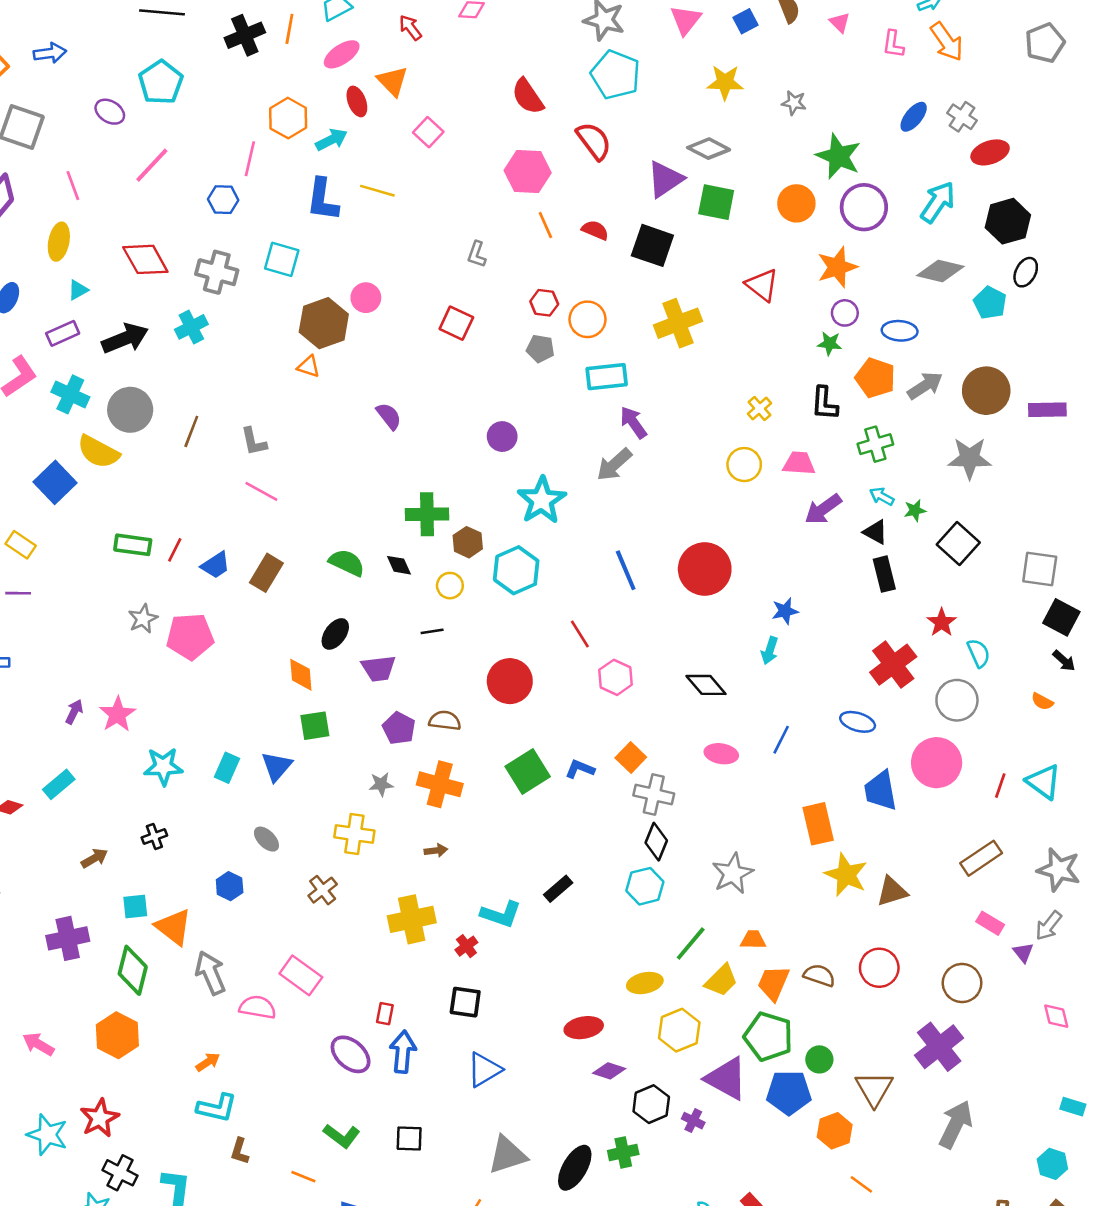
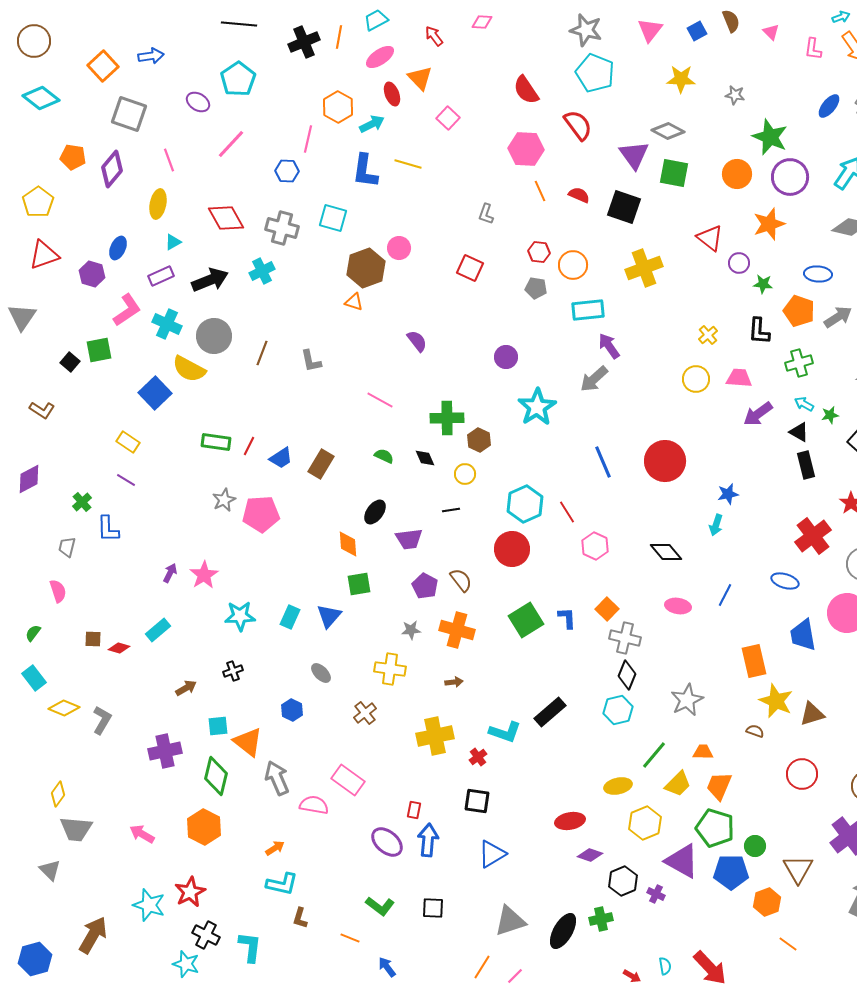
purple triangle: (665, 179) -> (634, 155), turned -32
purple circle: (845, 313) -> (739, 263), moved
pink line: (261, 491) -> (380, 400), moved
green semicircle: (347, 563) -> (384, 456), size x0.7
cyan hexagon: (516, 570) -> (525, 504), moved
purple line: (18, 593) -> (126, 480), turned 30
brown semicircle: (445, 721) -> (461, 580), turned 45
blue L-shape: (580, 769) -> (567, 618), turned 65
black rectangle: (558, 889) -> (550, 712), size x1.4
brown semicircle: (819, 975) -> (755, 731), moved, size x0.7

